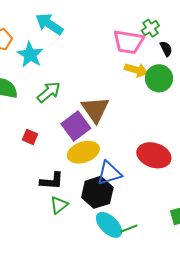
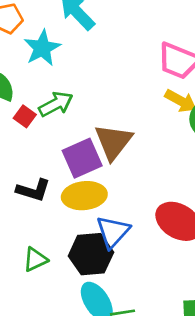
red square: (30, 137) -> (25, 116), moved
blue triangle: (109, 173) -> (113, 232), turned -44
black L-shape: (52, 181) -> (33, 190), moved

